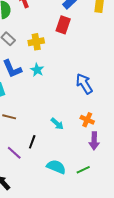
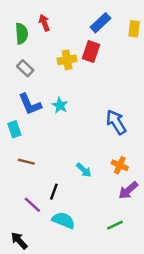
yellow cross: (36, 42) -> (67, 60), moved
purple arrow: (94, 141) -> (128, 190), turned 48
cyan semicircle: (56, 167) -> (63, 220), moved

